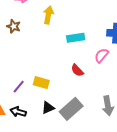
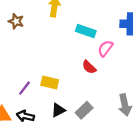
cyan rectangle: (76, 38) -> (86, 31), turned 30
pink semicircle: (101, 55) -> (105, 48), moved
gray rectangle: (71, 109) -> (84, 110), size x0.7

